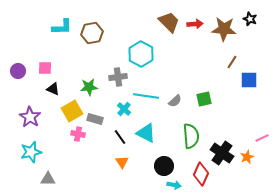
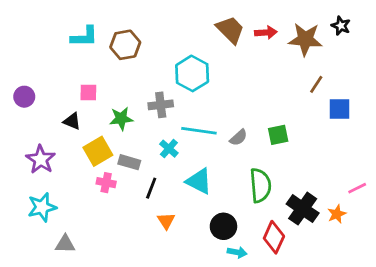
pink square: (45, 68) -> (88, 93), moved
black line: (120, 137) -> (151, 188), moved, turned 56

